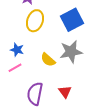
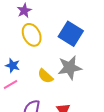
blue square: (72, 20) -> (71, 34), turned -30
yellow ellipse: (35, 21) -> (32, 35), turned -45

